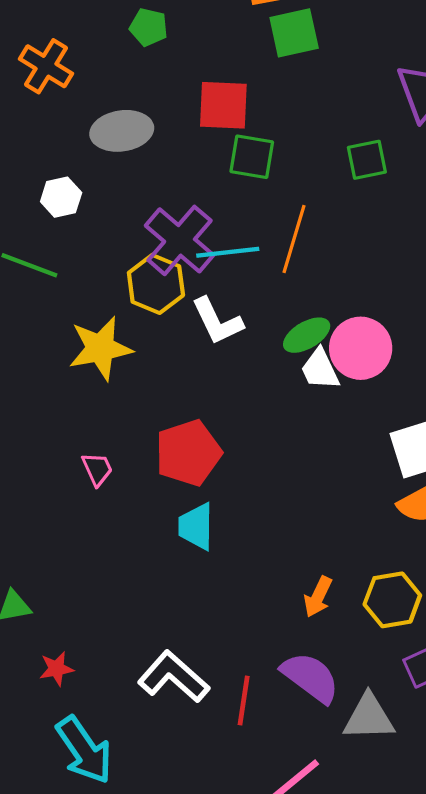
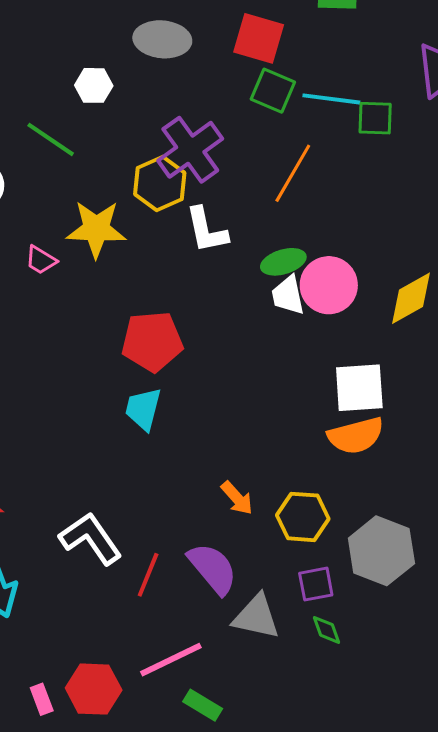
cyan line: (228, 252) -> (331, 99), moved
pink trapezoid: (97, 469) -> (41, 260), moved, turned 132
orange arrow: (318, 597) -> (237, 498), turned -81

